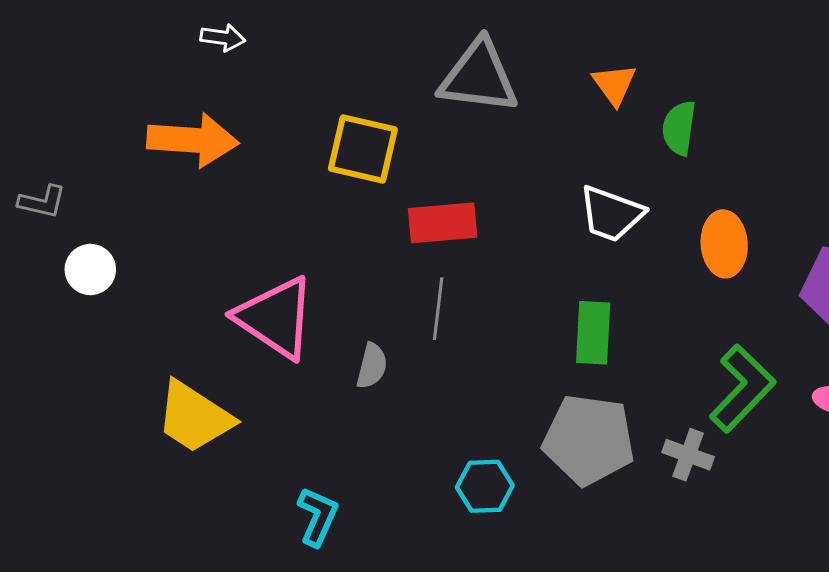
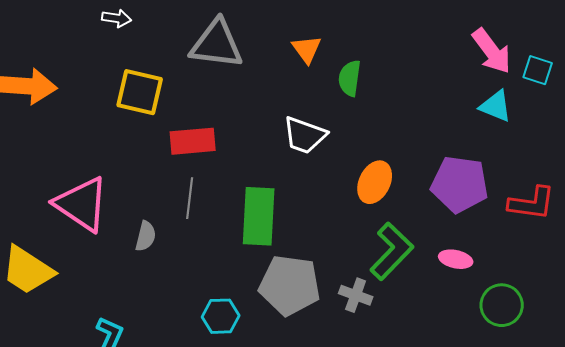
white arrow: (223, 38) -> (117, 18), moved
orange ellipse: (724, 244) -> (375, 182), moved, turned 30
green rectangle: (593, 333) -> (259, 216), moved, size x1.4

